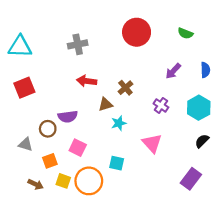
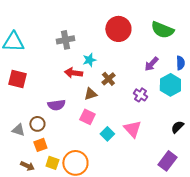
green semicircle: (185, 33) -> (162, 30), size x1.6
red square: (24, 88) -> (17, 79), turned 36
cyan hexagon: (199, 108) -> (170, 85), moved
cyan star: (119, 123) -> (89, 60), moved
brown circle: (48, 129) -> (37, 124), moved
pink square: (78, 148) -> (87, 117), moved
cyan square: (117, 163) -> (107, 134), moved, turned 32

